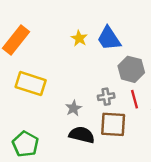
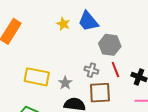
yellow rectangle: (31, 84) -> (37, 77), moved
gray cross: (106, 97) -> (91, 70), turned 32

